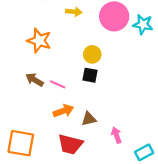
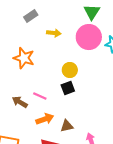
black square: (90, 75) -> (68, 88), turned -32
brown arrow: (35, 80) -> (20, 102), moved

